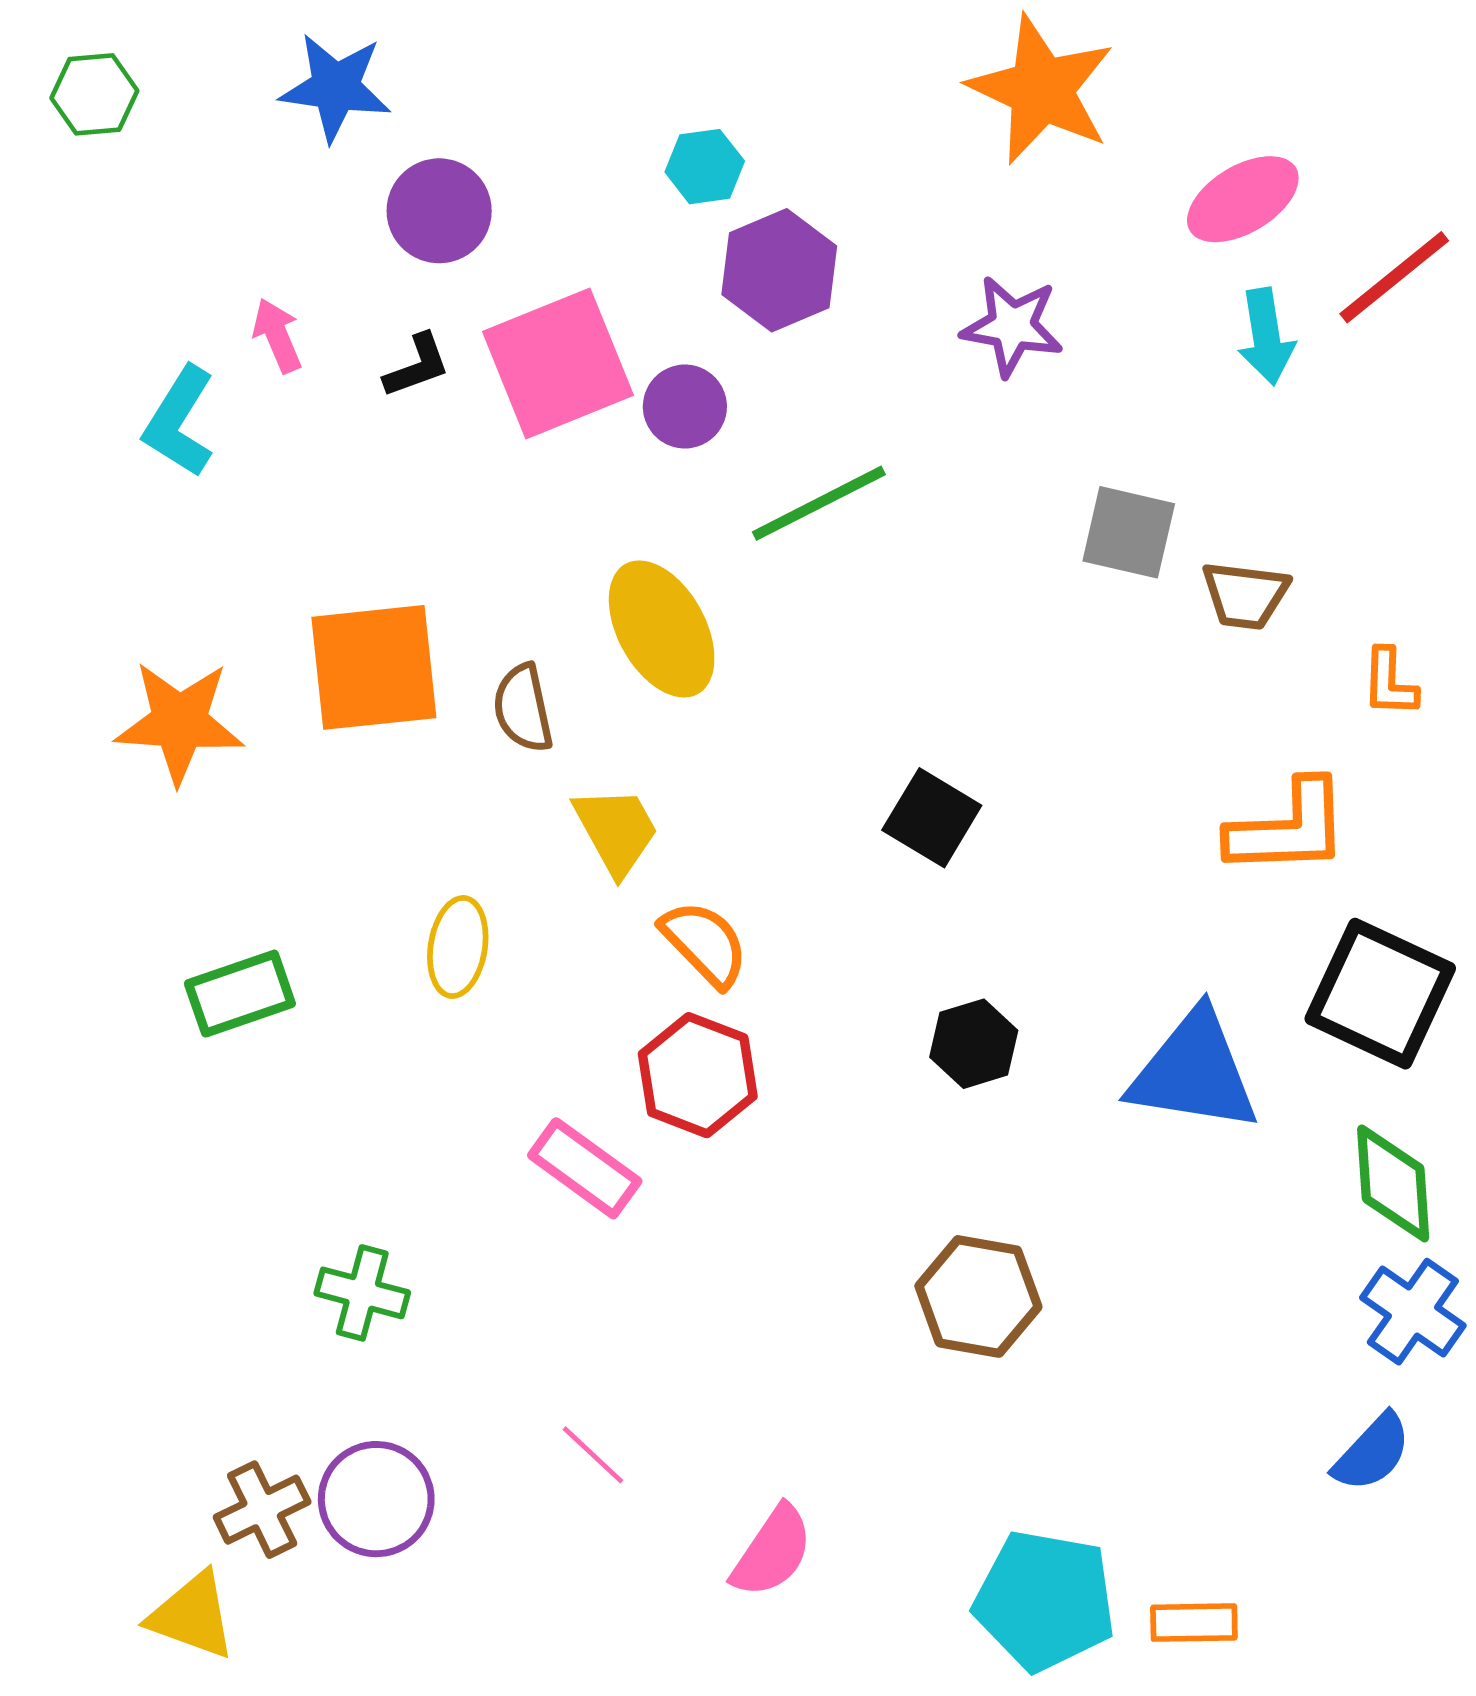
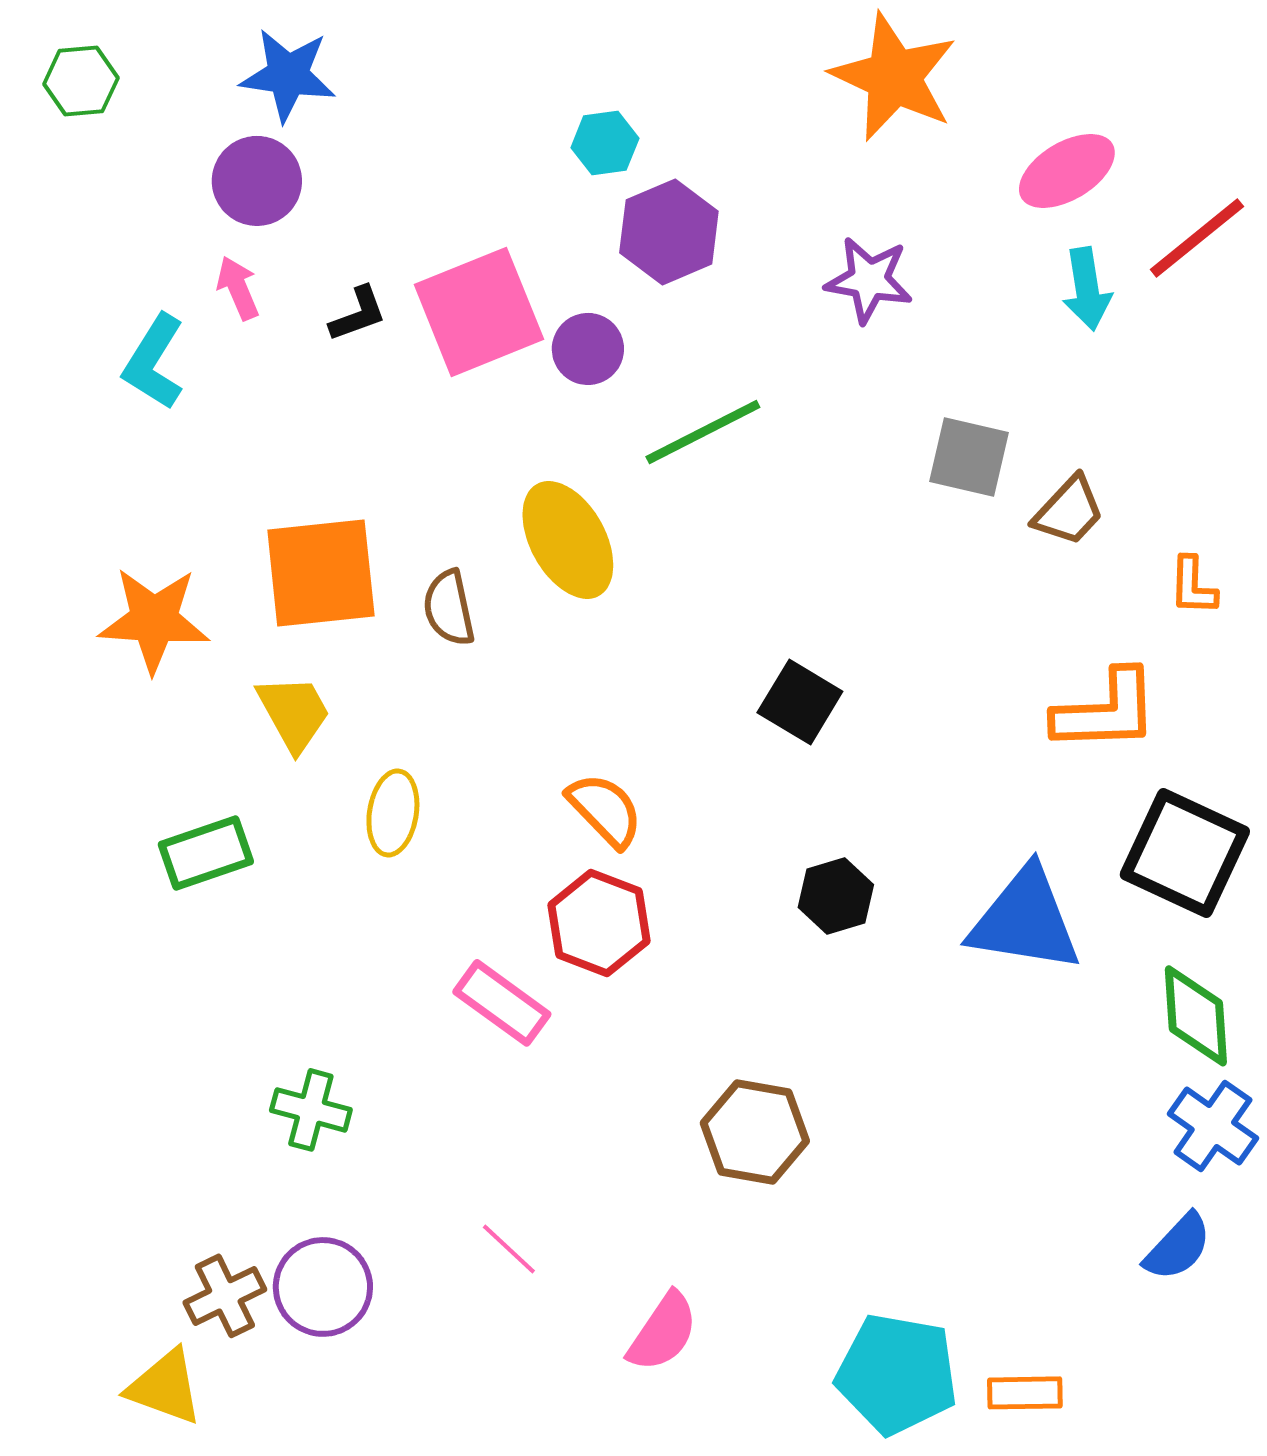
purple circle: (439, 211) -> (257, 181), moved
brown trapezoid: (1245, 595) -> (1069, 511), turned -54
yellow trapezoid: (616, 831) -> (294, 713), moved
brown hexagon: (978, 1296) -> (755, 1132), moved

